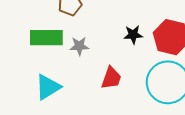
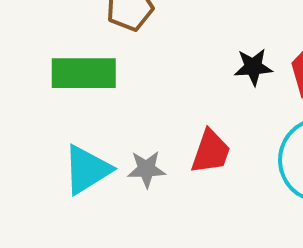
gray star: (79, 46) -> (146, 169), moved

